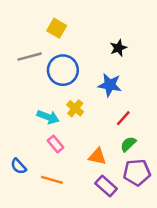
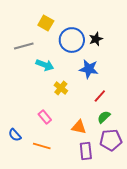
blue circle: (63, 70) -> (72, 40), moved
cyan arrow: (48, 117) -> (45, 65), moved
purple rectangle: (106, 186) -> (86, 151), turned 42

